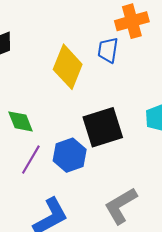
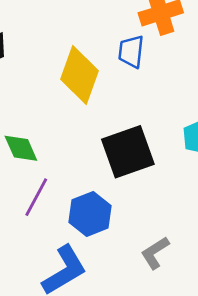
blue hexagon: (70, 155) -> (90, 214), moved
gray L-shape: (121, 206) -> (155, 253), size x0.7

